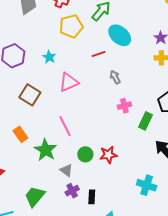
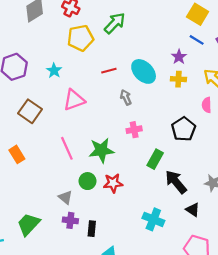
cyan ellipse: (120, 35) -> (144, 71), moved
green rectangle: (145, 121) -> (155, 159), moved
green star: (46, 150) -> (101, 150), moved, turned 30
purple cross: (72, 191) -> (70, 220), turned 32

